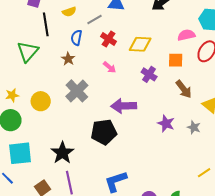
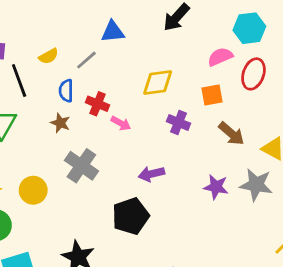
red cross: (109, 39) -> (98, 104), moved
purple arrow: (124, 106) -> (151, 174), size x0.7
gray star: (194, 127) -> (256, 185), size x1.6

